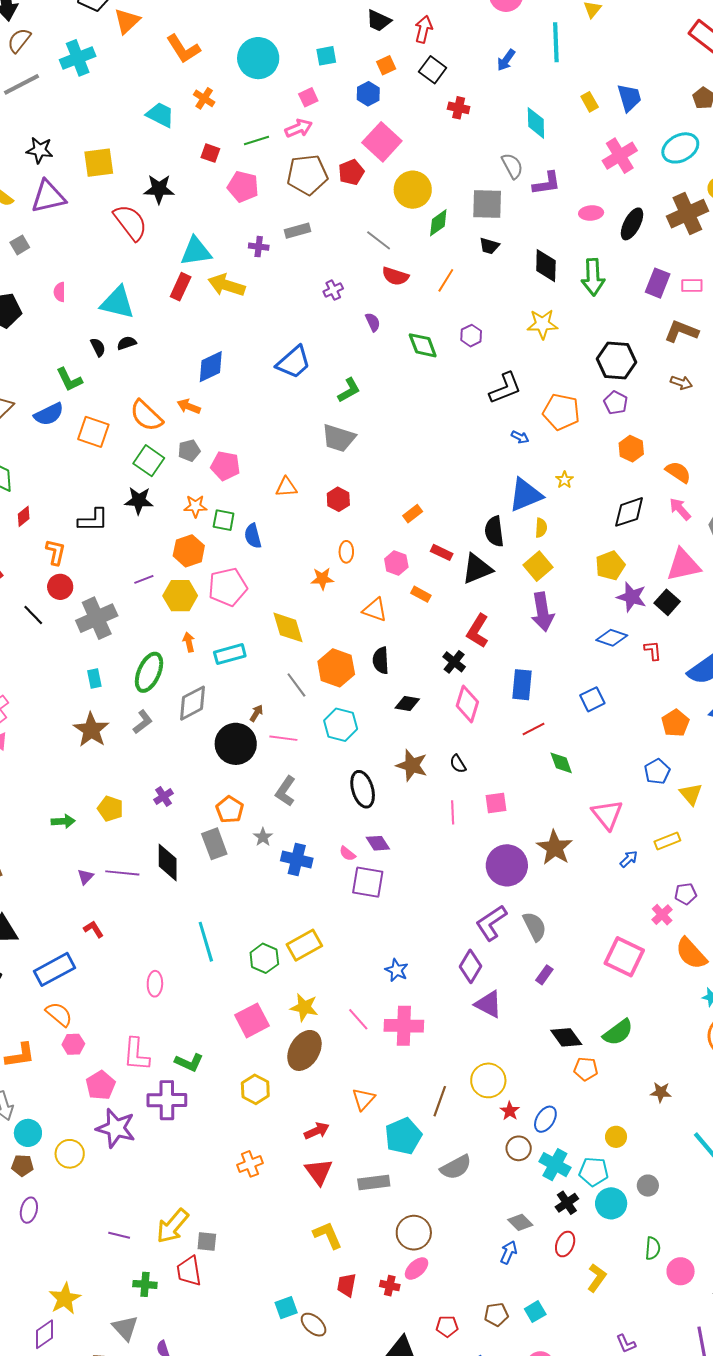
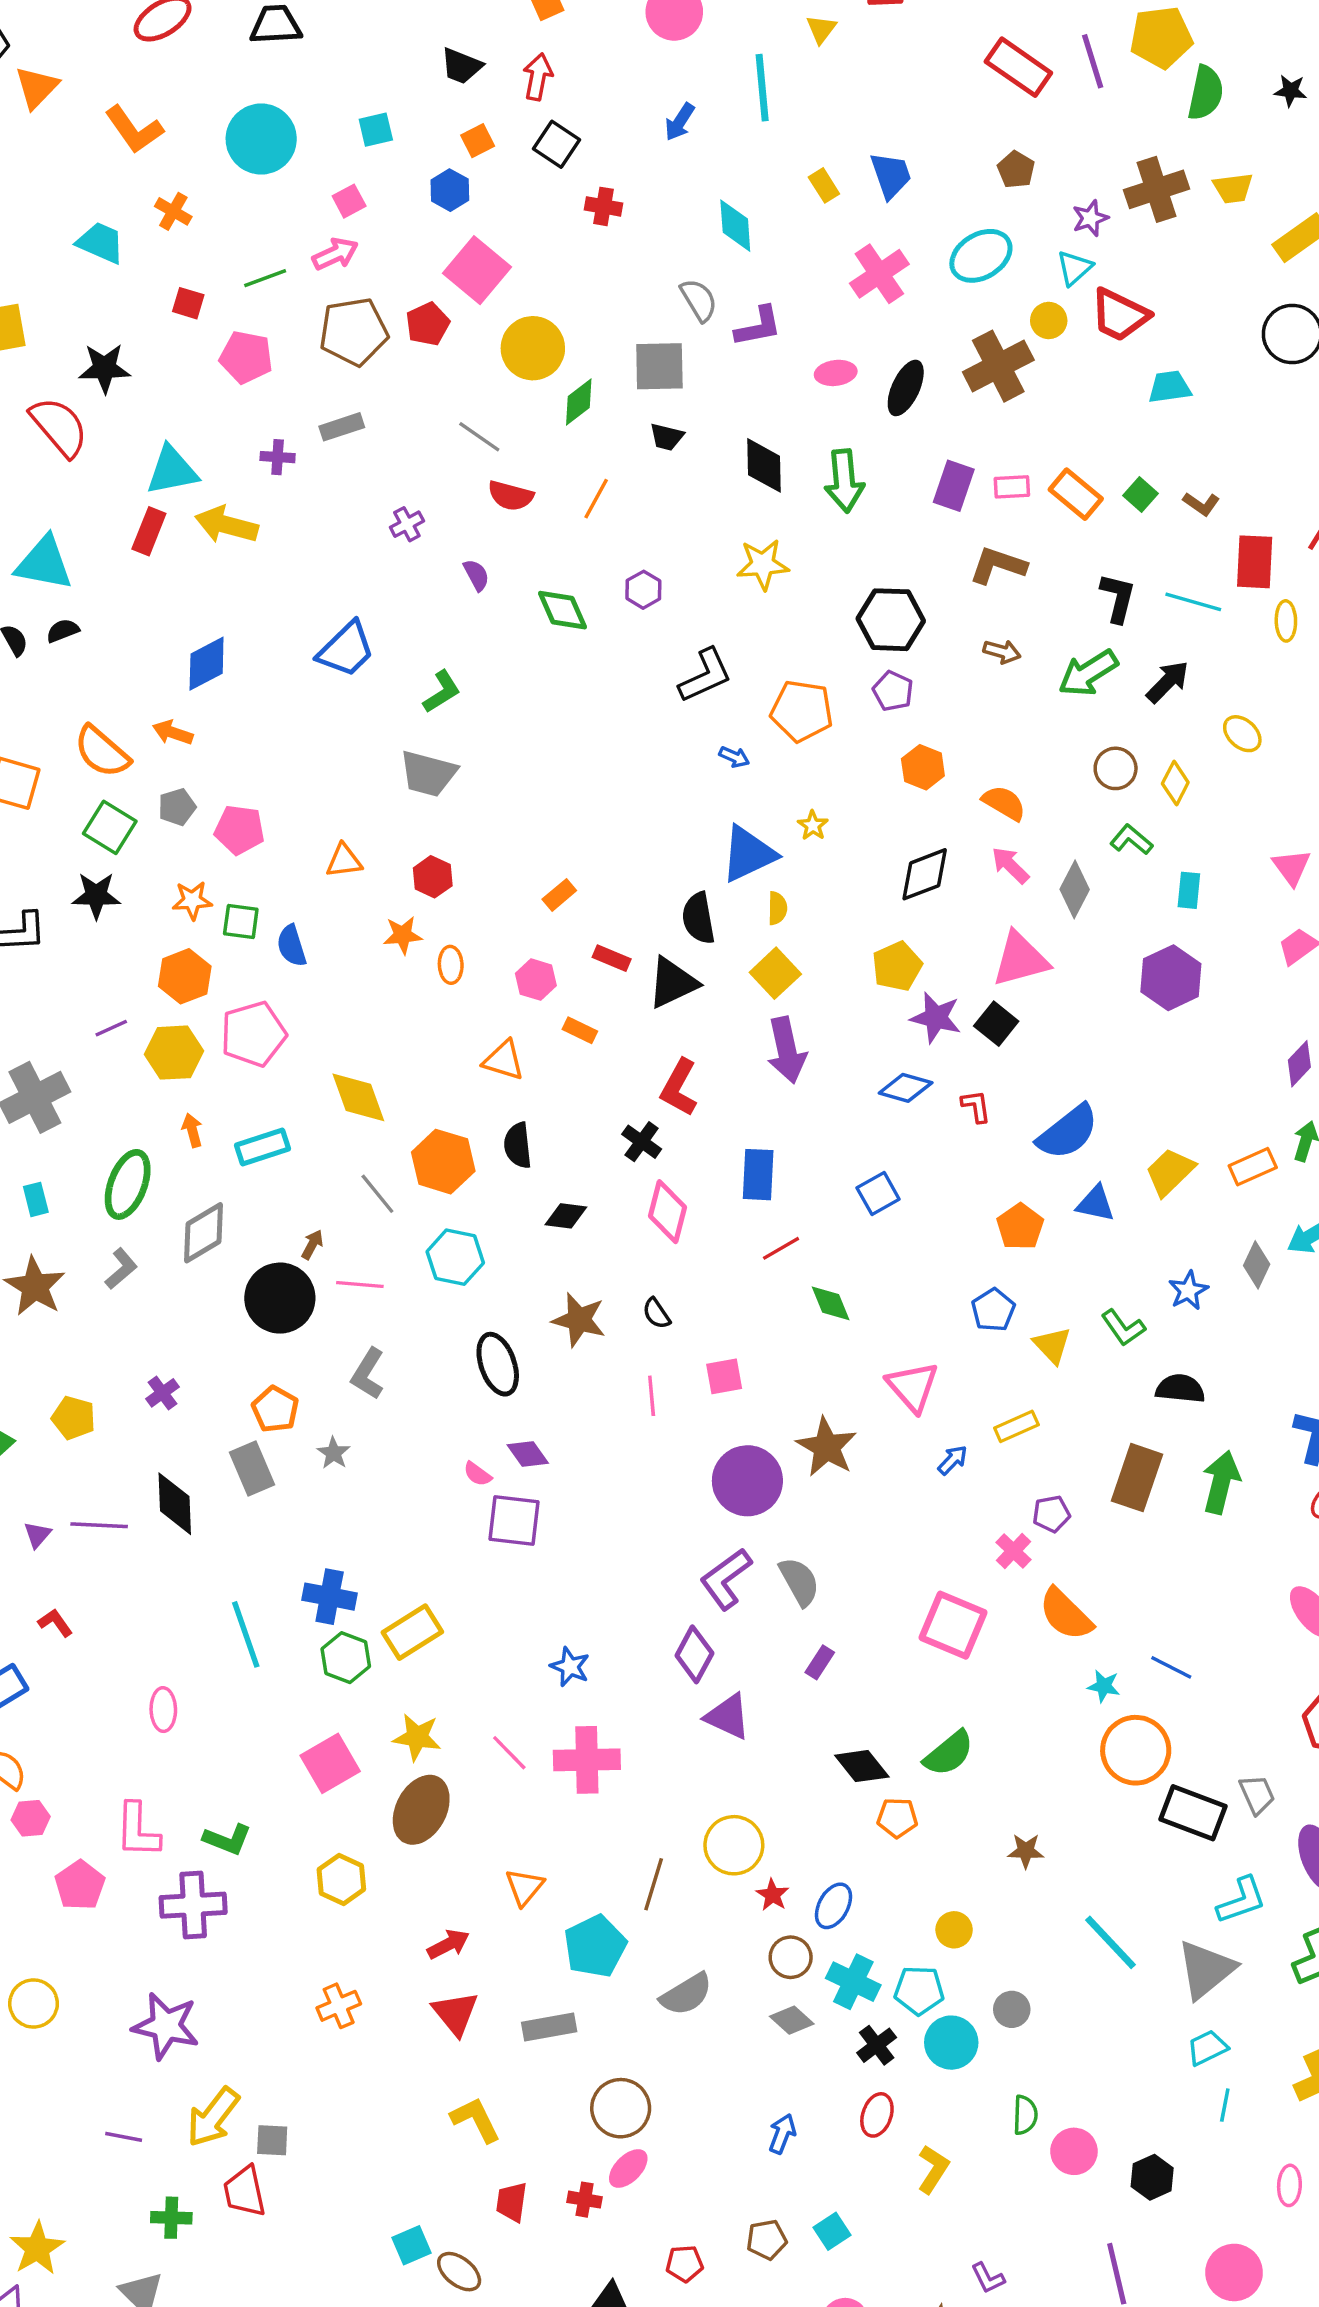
orange star: (322, 579) -> (403, 935), moved
blue cross: (297, 859) -> (330, 1597), moved
purple star: (116, 1128) -> (166, 2026), moved
gray diamond: (520, 1222) -> (792, 2020), moved

